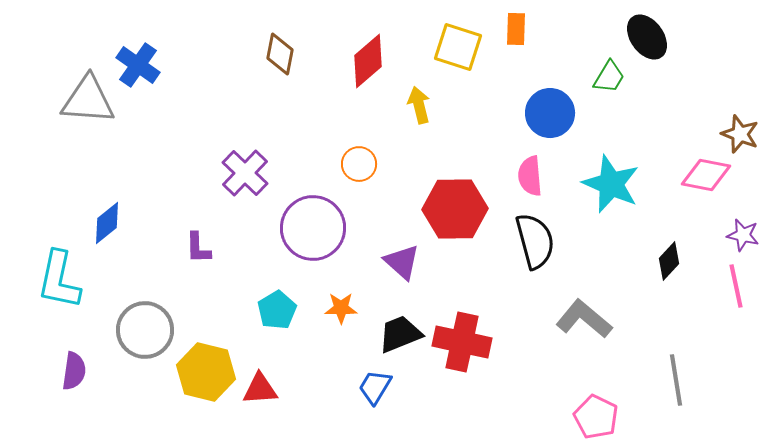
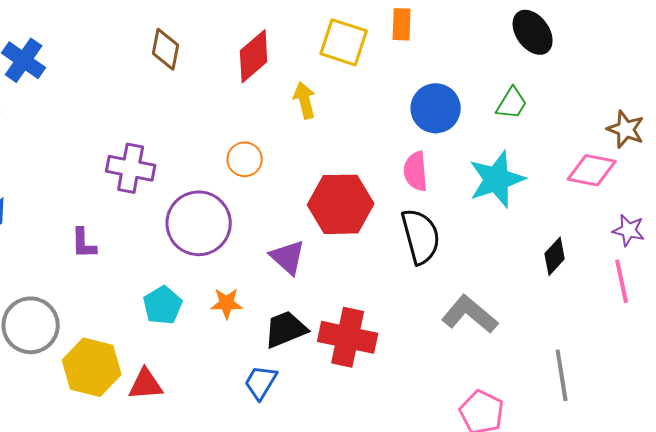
green trapezoid: (609, 77) -> (512, 103), moved
purple cross: (245, 173) -> (131, 168), turned -33
cyan star: (611, 184) -> (497, 179), turned 30

